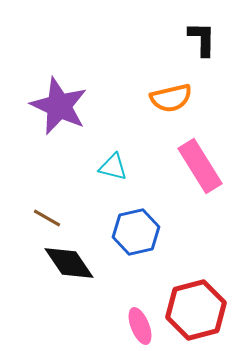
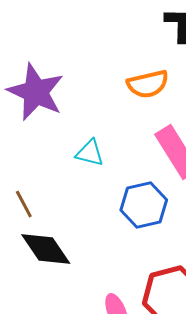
brown line: (47, 218) -> (24, 204), turned 32
blue hexagon: (136, 232) -> (144, 205), moved

